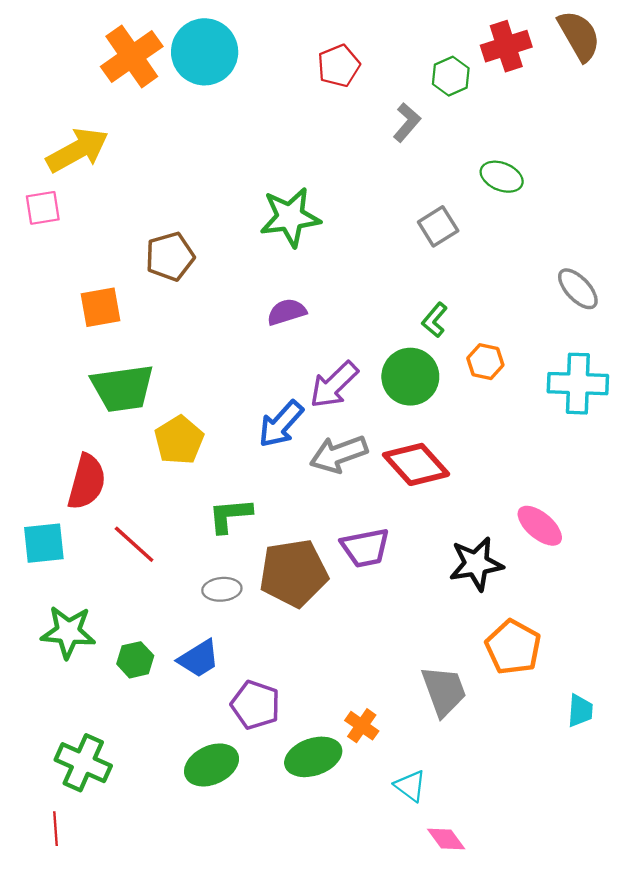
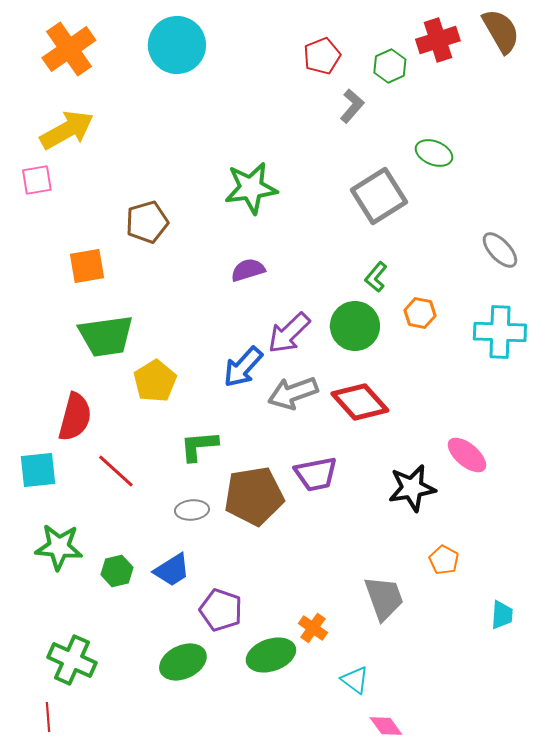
orange cross: (132, 56) -> (69, 49), moved
red pentagon: (339, 66) -> (322, 56), moved
gray square: (438, 226) -> (379, 196), size x1.6
orange pentagon: (513, 647) -> (444, 560), size x0.6

